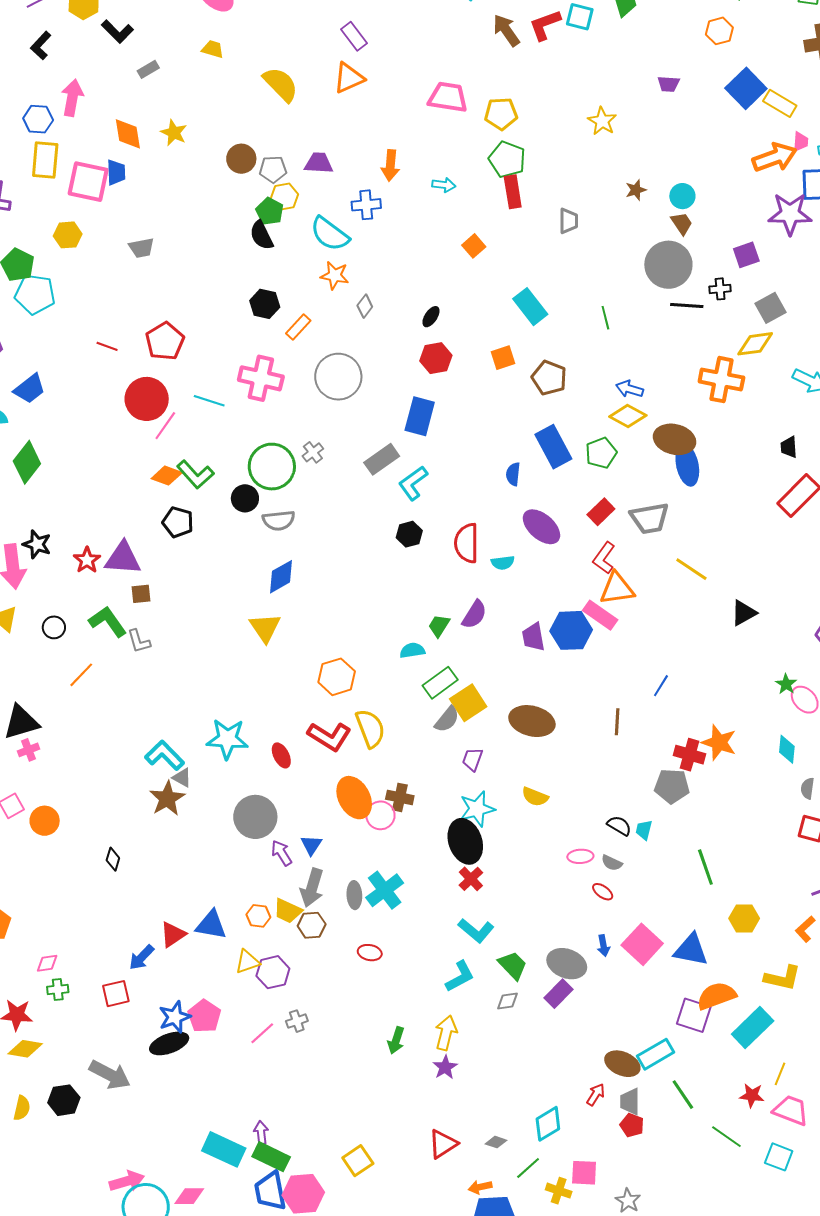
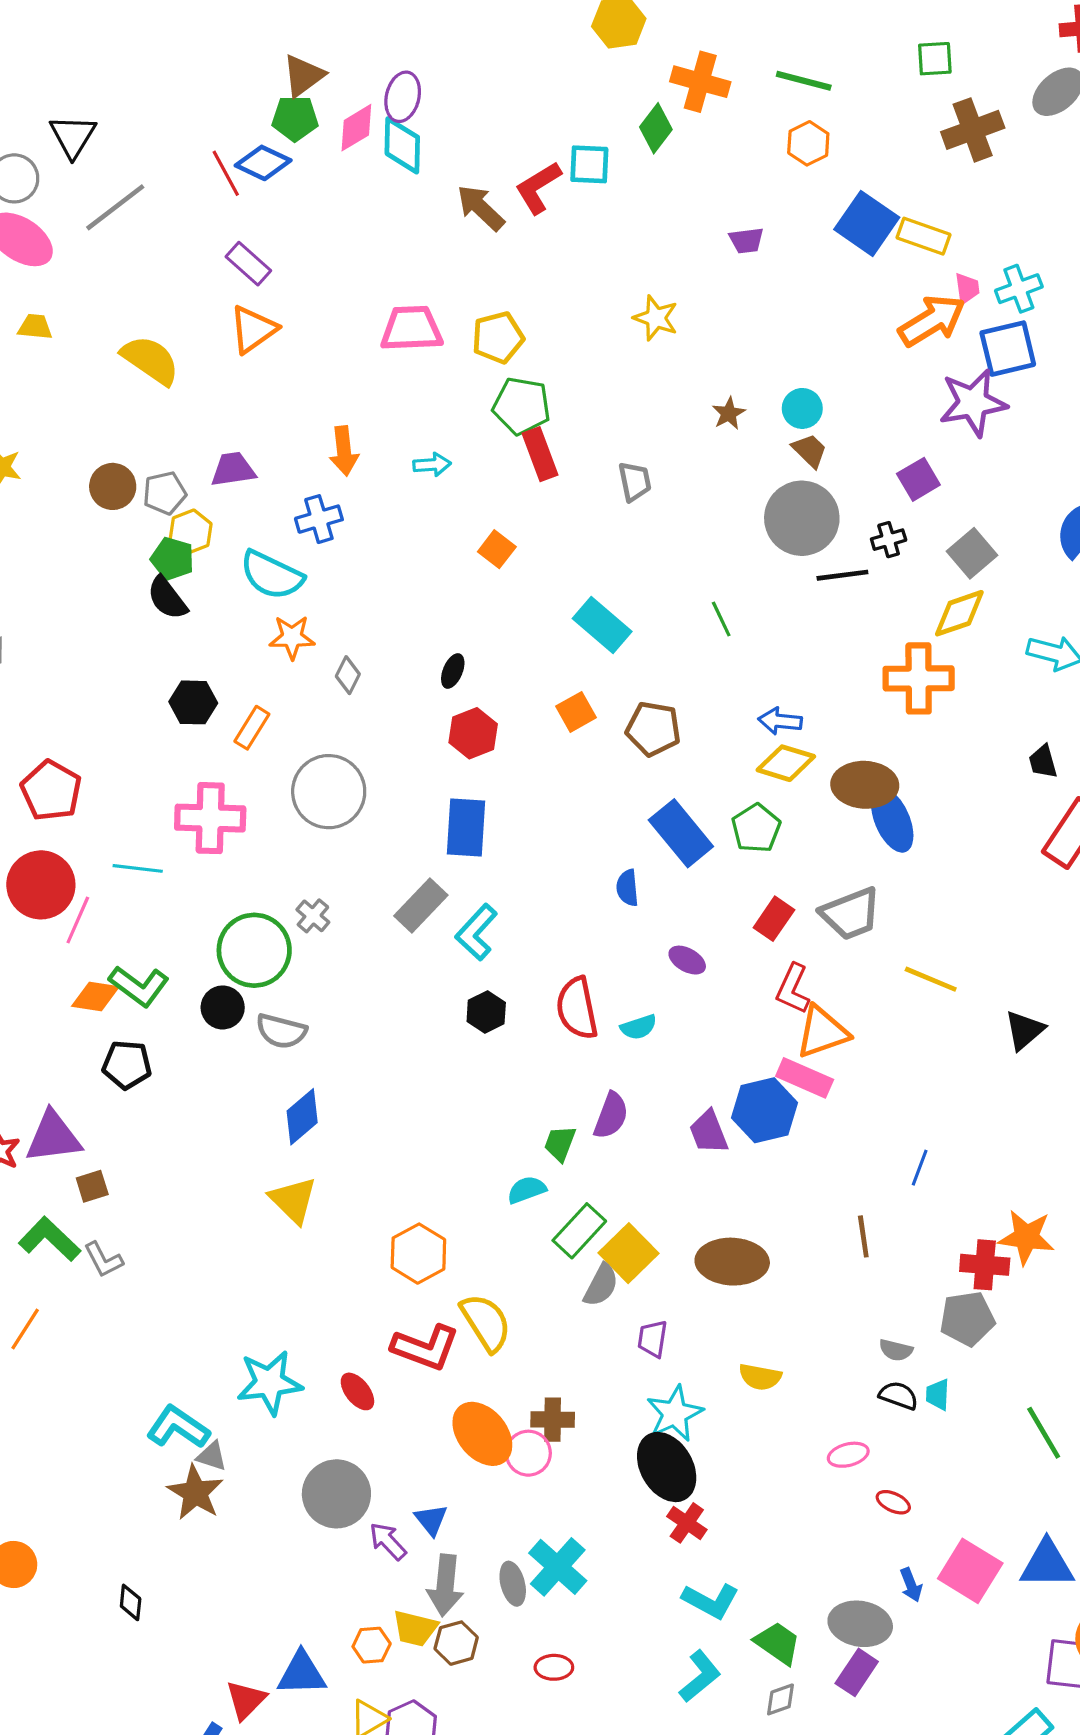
gray semicircle: (279, 520) -> (281, 1031), turned 32
purple ellipse: (541, 527) -> (687, 960), size x0.6
gray semicircle: (612, 863) -> (896, 1350), moved

